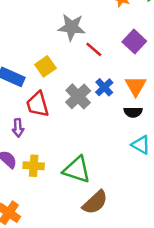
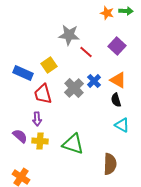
orange triangle: (136, 86) -> (118, 80), turned -30
black semicircle: (133, 112) -> (116, 100), turned 72
purple arrow: (18, 128) -> (37, 119), moved
brown semicircle: (95, 202) -> (110, 164), moved, turned -45

